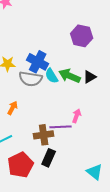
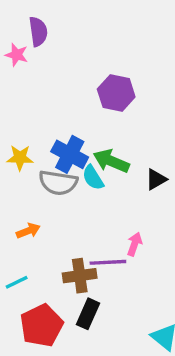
purple hexagon: (82, 36) -> (116, 93), moved
green arrow: (70, 76) -> (111, 161), moved
orange arrow: (13, 108) -> (28, 231), turned 40

